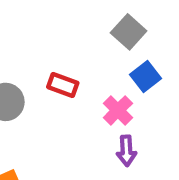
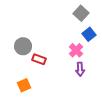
red rectangle: (63, 85) -> (39, 59), moved

